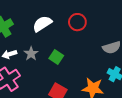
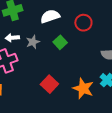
green square: (56, 57) -> (60, 42), moved

